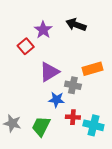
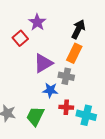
black arrow: (76, 25) -> (78, 29), moved, turned 96
orange rectangle: (92, 69) -> (74, 53), moved, turned -48

